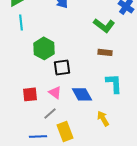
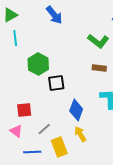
pink triangle: (55, 92) -> (16, 131), moved
blue diamond: (82, 94) -> (76, 110), turned 50
yellow arrow: (103, 118) -> (80, 134), moved

